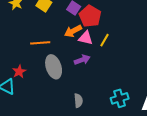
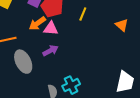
yellow line: (105, 40) -> (83, 14), moved
cyan cross: (120, 98) -> (71, 85), moved

